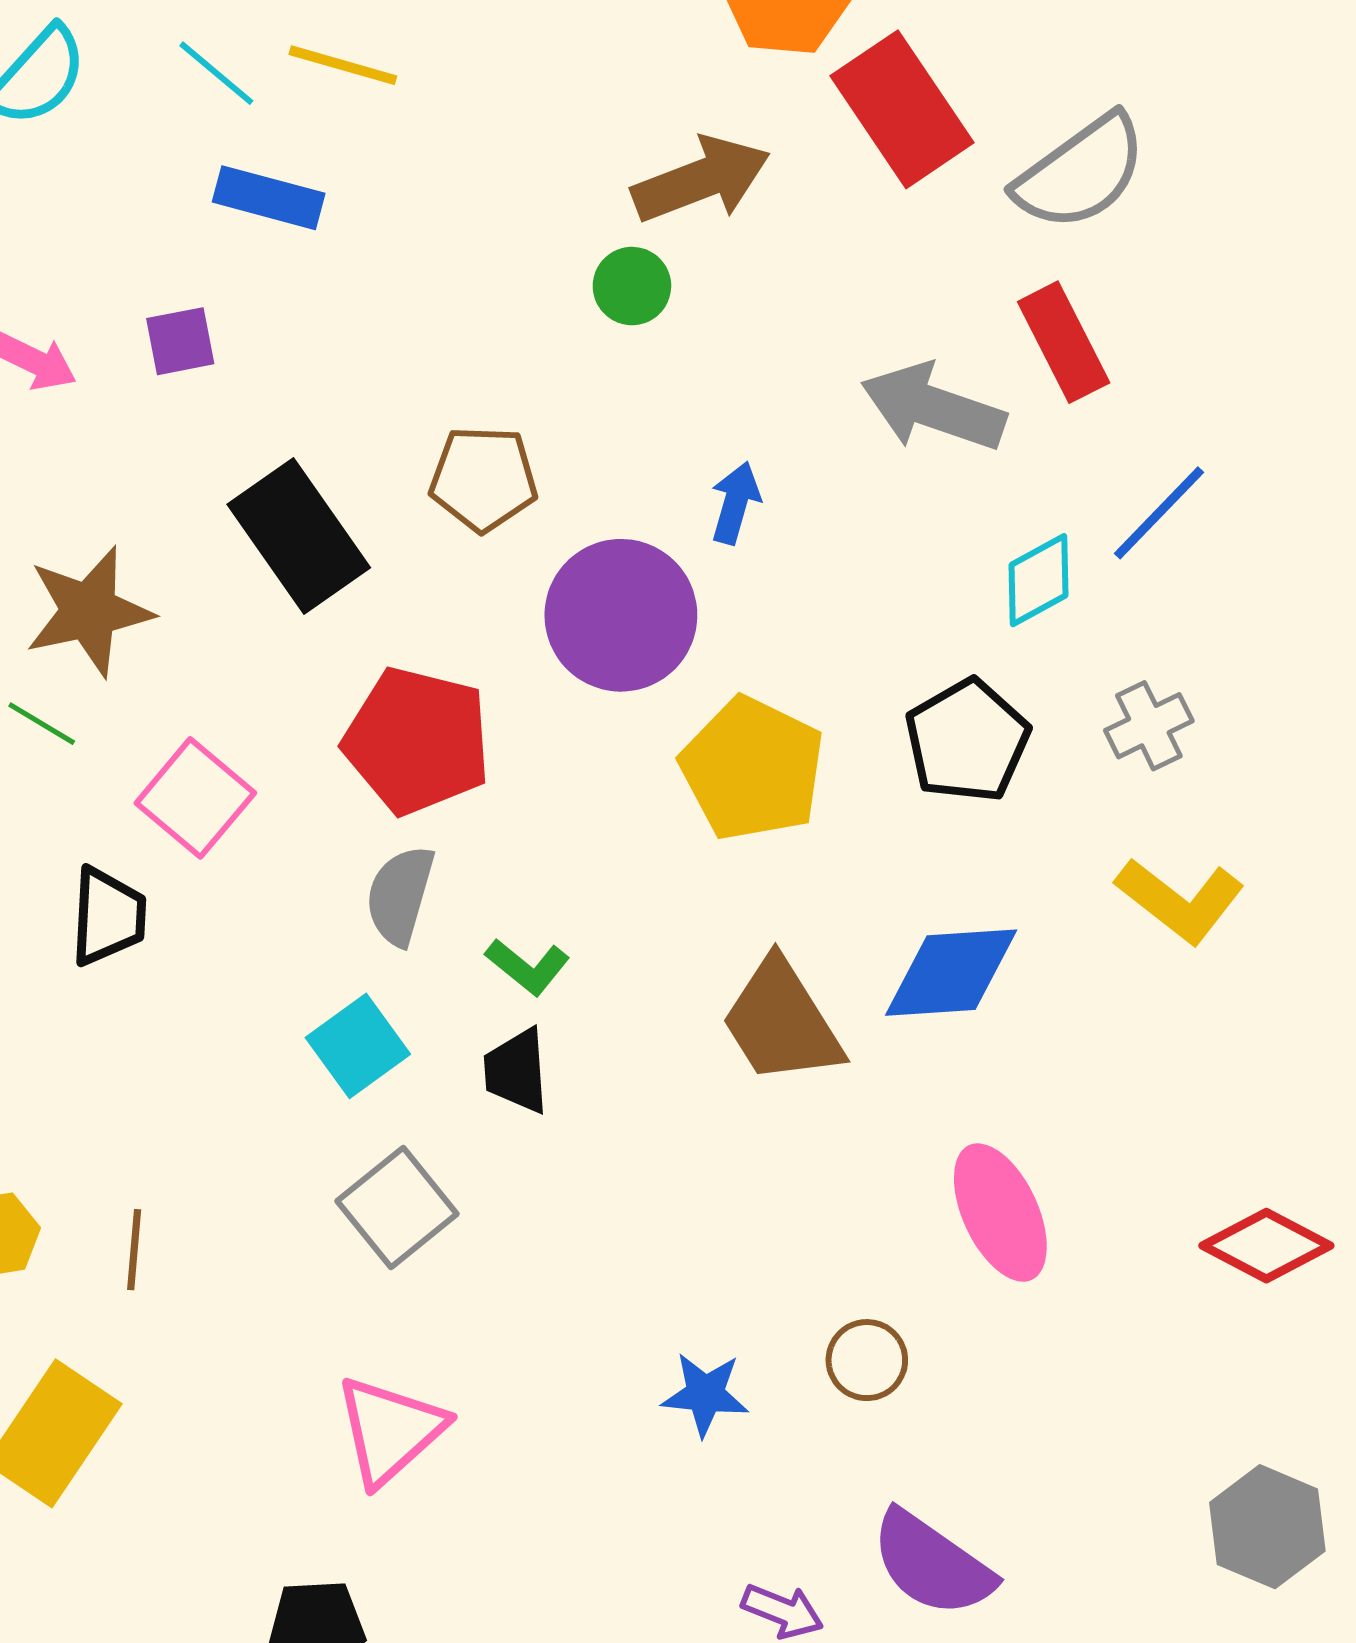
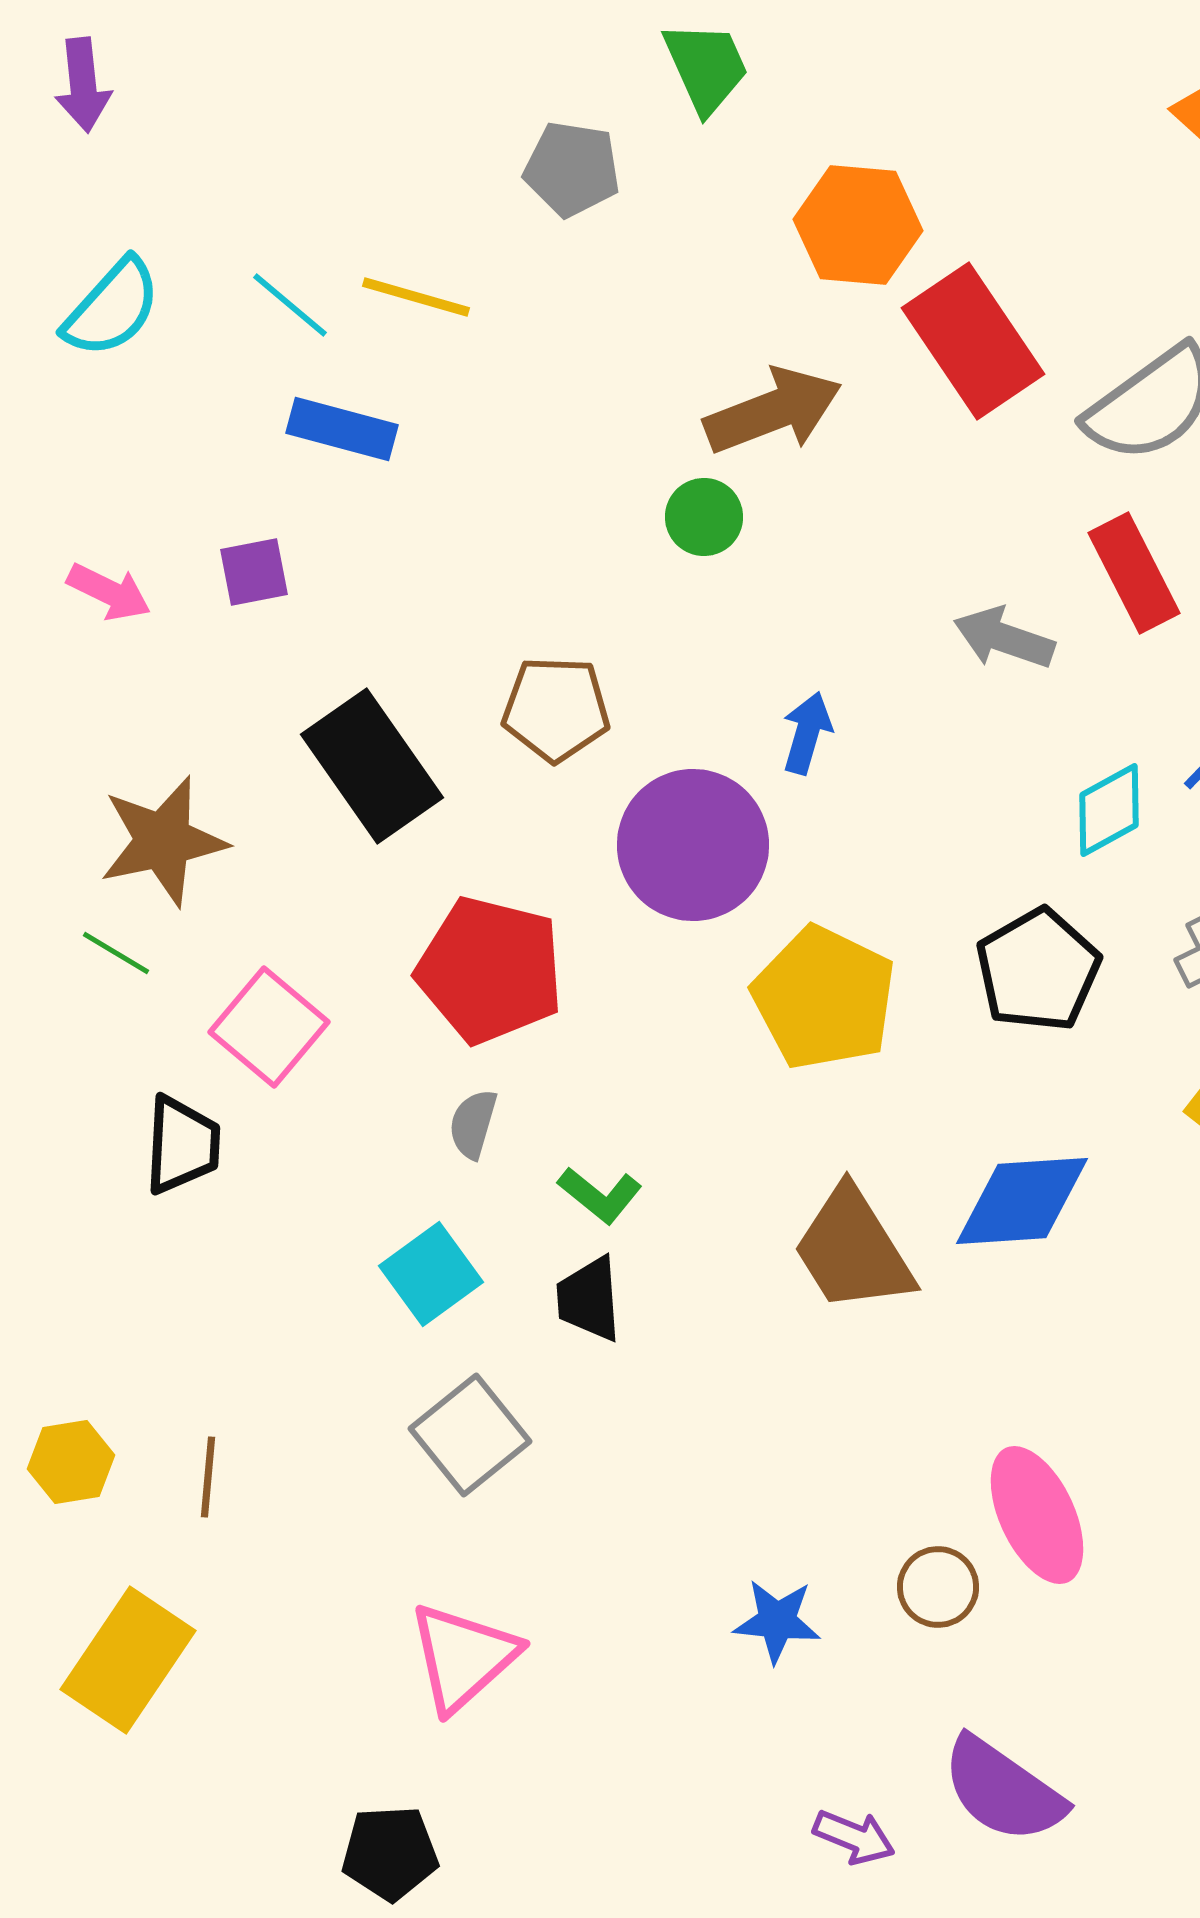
gray arrow: (933, 407) -> (1004, 638), size x0.7
gray semicircle: (400, 895) -> (473, 1124), size x0.7
pink ellipse: (1000, 1213) -> (1037, 1515), moved

